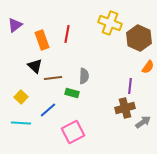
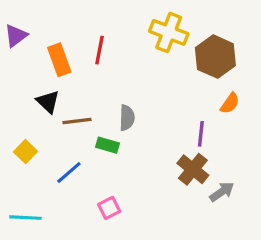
brown cross: (125, 108) -> (193, 169), turned -36
cyan line: (21, 123) -> (25, 218), moved
pink square: (73, 132) -> (109, 208), size x0.6

